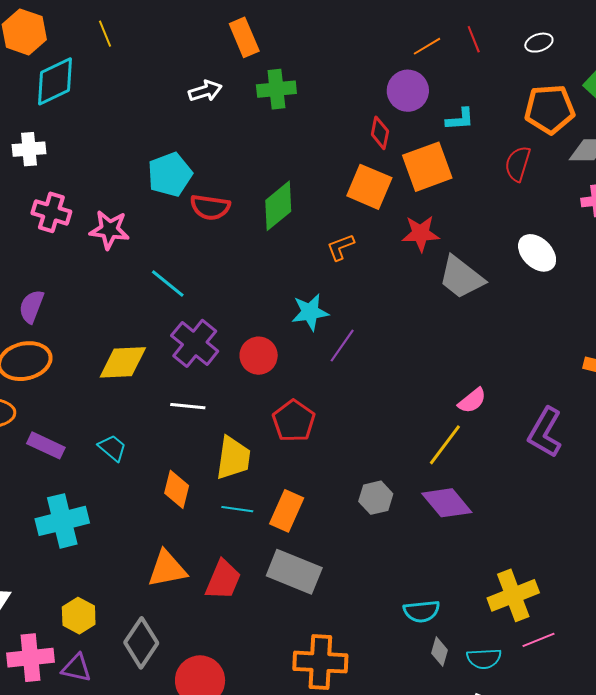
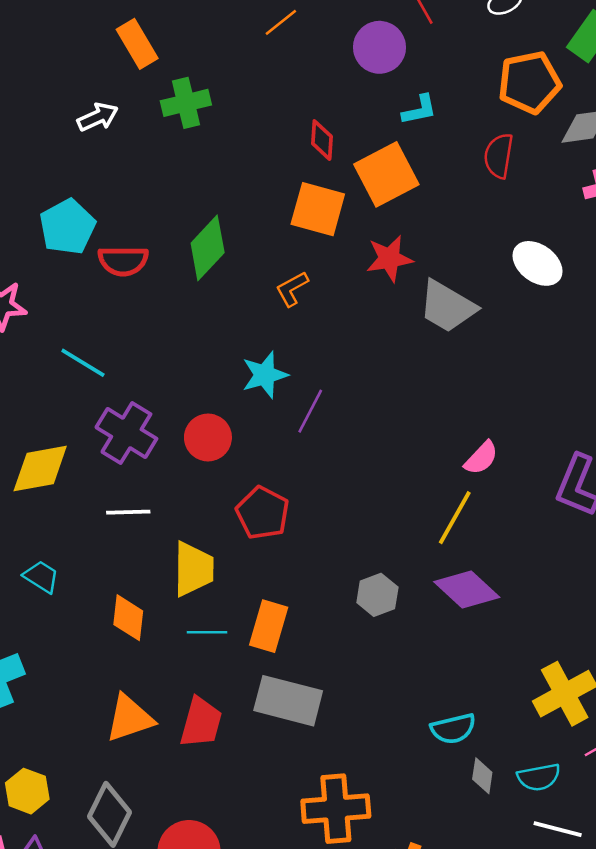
orange line: (427, 46) -> (281, 22), moved
purple circle: (408, 91) -> (379, 47), moved

